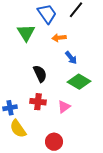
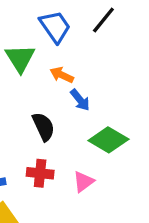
orange arrow: (59, 38) -> (62, 75), moved, turned 32
blue arrow: (71, 58) -> (80, 100), moved

